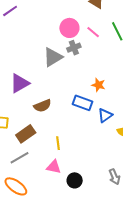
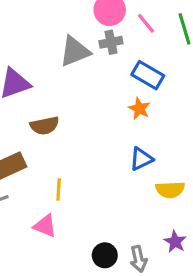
blue rectangle: (82, 103) -> (148, 75), moved
black circle: (75, 180) -> (105, 255), moved

